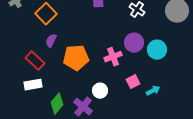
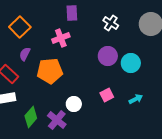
pink cross: (113, 57) -> (61, 38), moved
cyan arrow: (153, 91) -> (136, 99), moved

